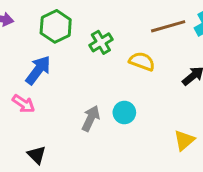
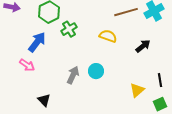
green cross: (101, 42) -> (69, 29), moved
black triangle: (37, 155) -> (44, 100), moved

